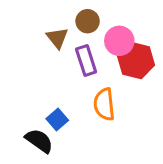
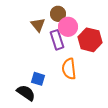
pink circle: (119, 41) -> (68, 27), moved
blue square: (57, 119) -> (38, 79), turned -32

